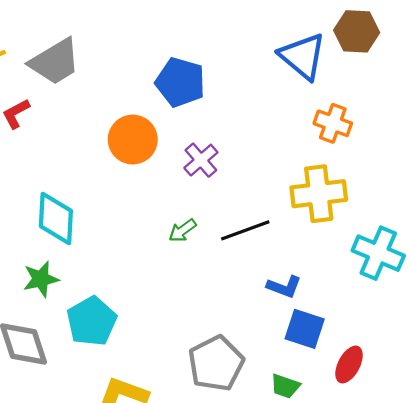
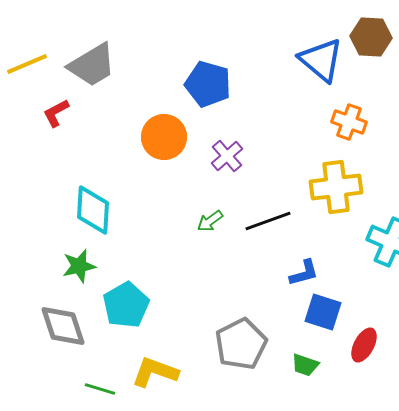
blue L-shape: (284, 287) -> (304, 273), turned -36

